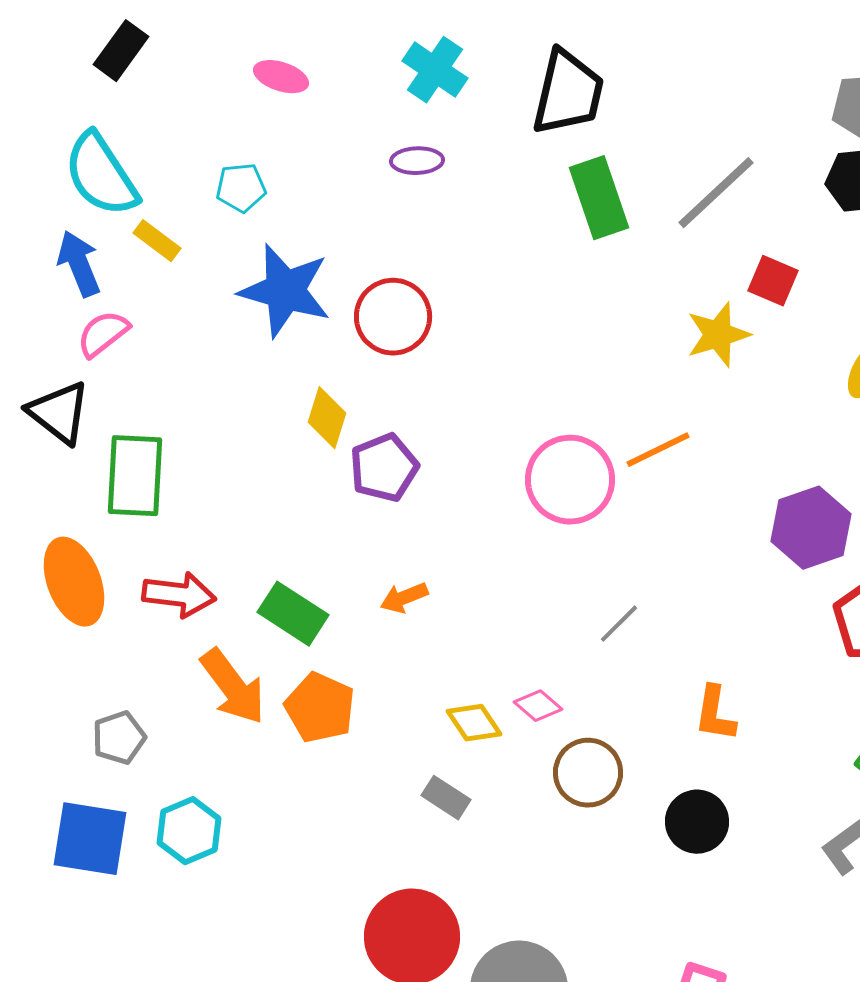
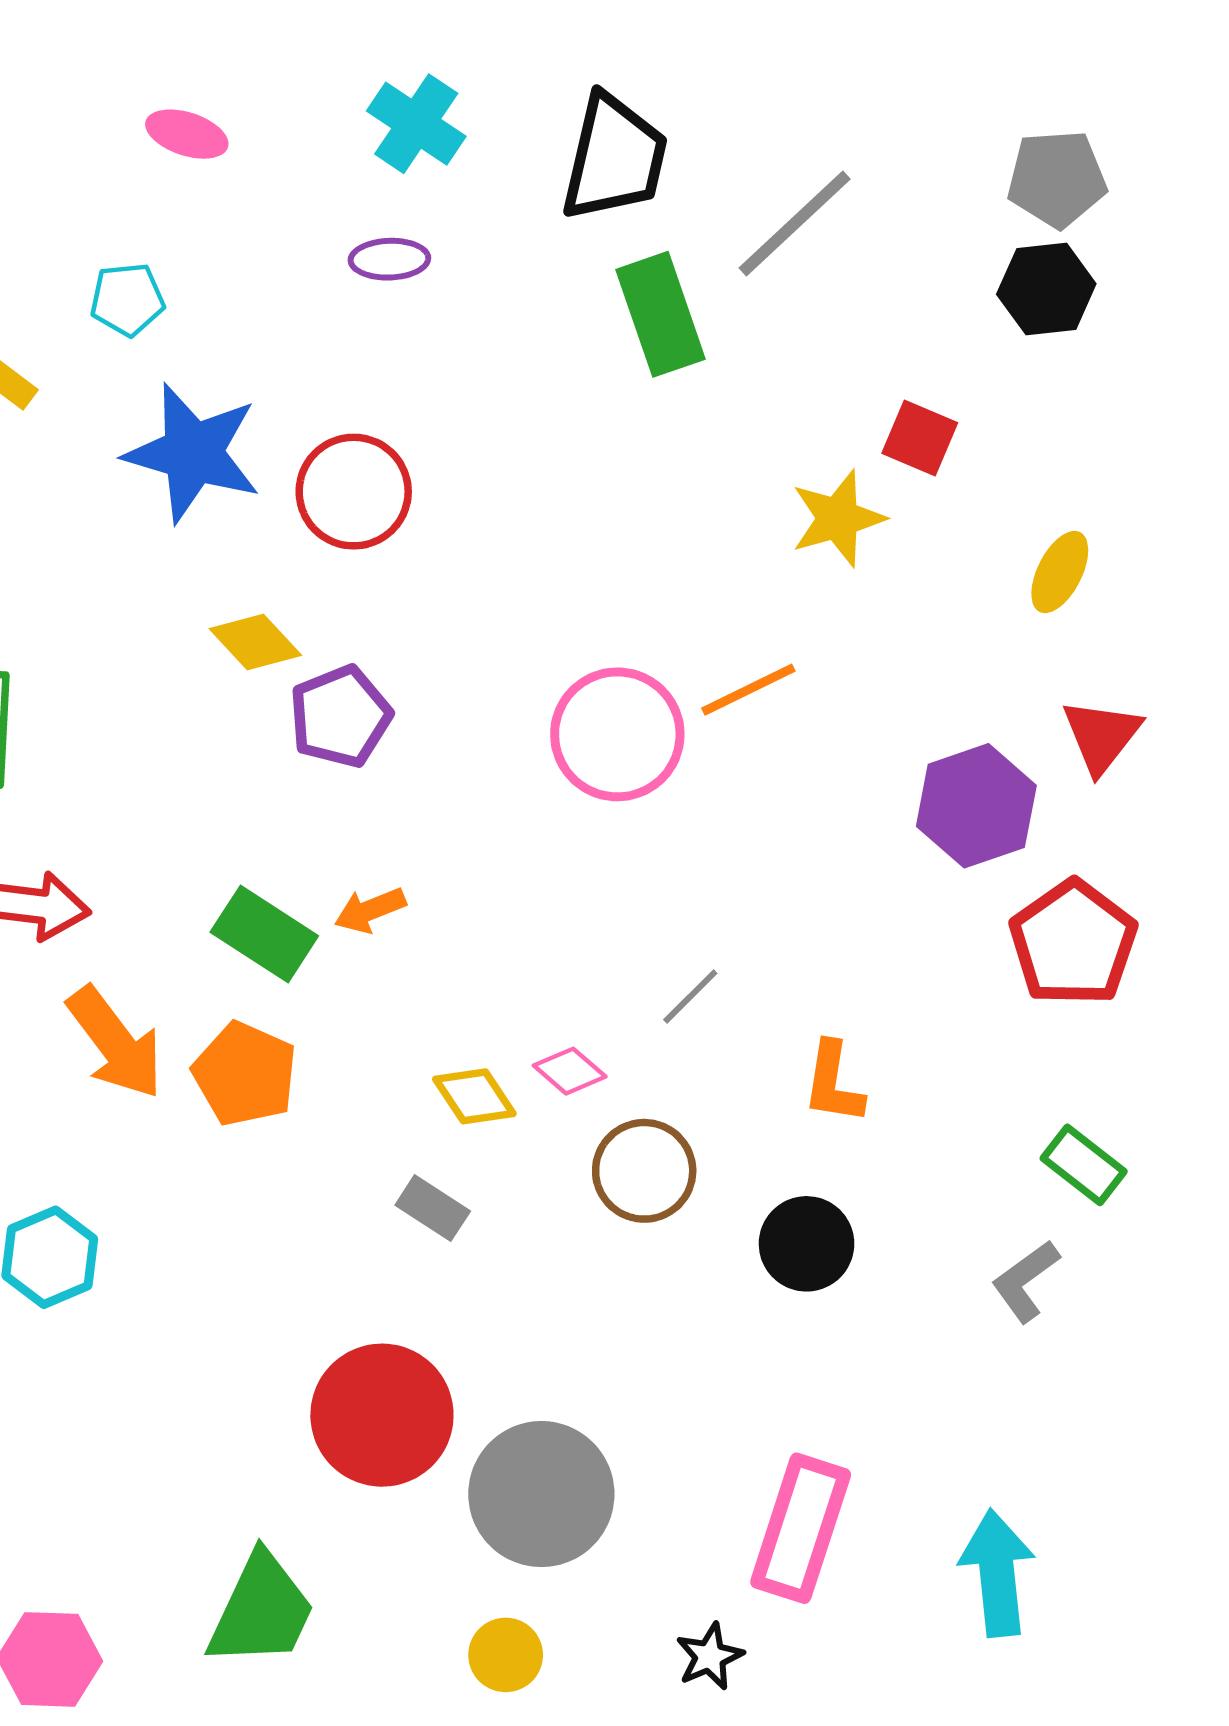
gray line: (716, 193) -> (795, 223), moved
yellow diamond: (327, 418) -> (255, 642), turned -60
green rectangle: (293, 614) -> (264, 934), moved
gray line: (619, 624) -> (690, 997), moved

